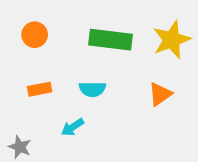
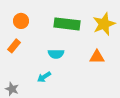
orange rectangle: (40, 89) -> (14, 46), moved, turned -40
orange triangle: (160, 94) -> (97, 57), turned 35

